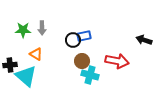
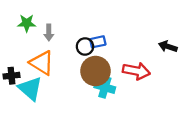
green star: (23, 30) -> (27, 23), moved
orange triangle: (36, 54) -> (42, 63), size x1.6
brown circle: (82, 61) -> (96, 71), size x1.6

